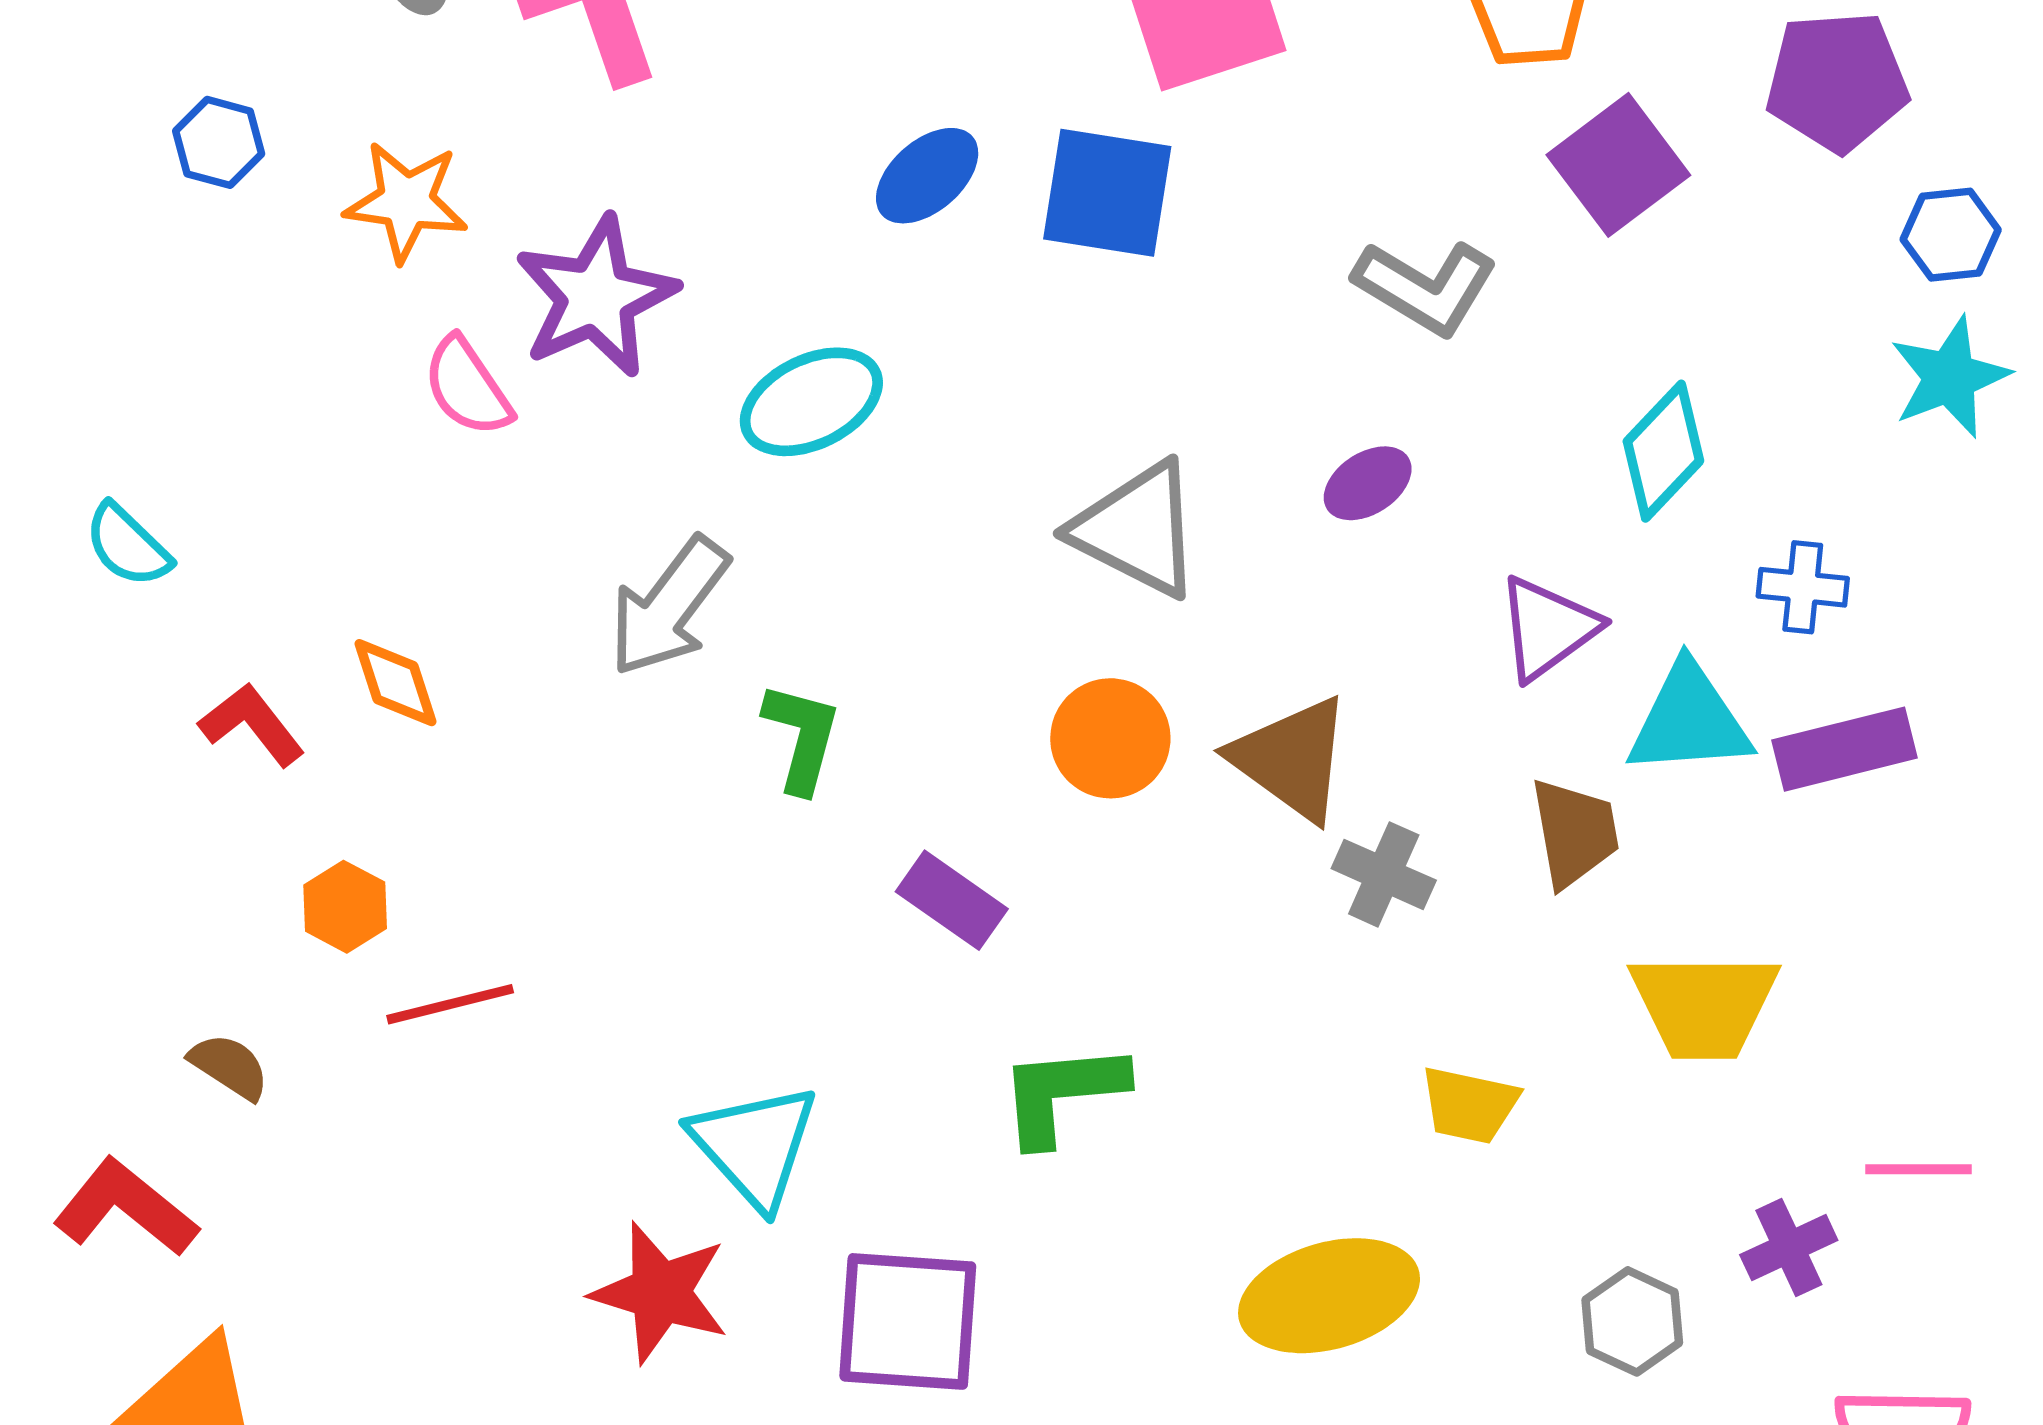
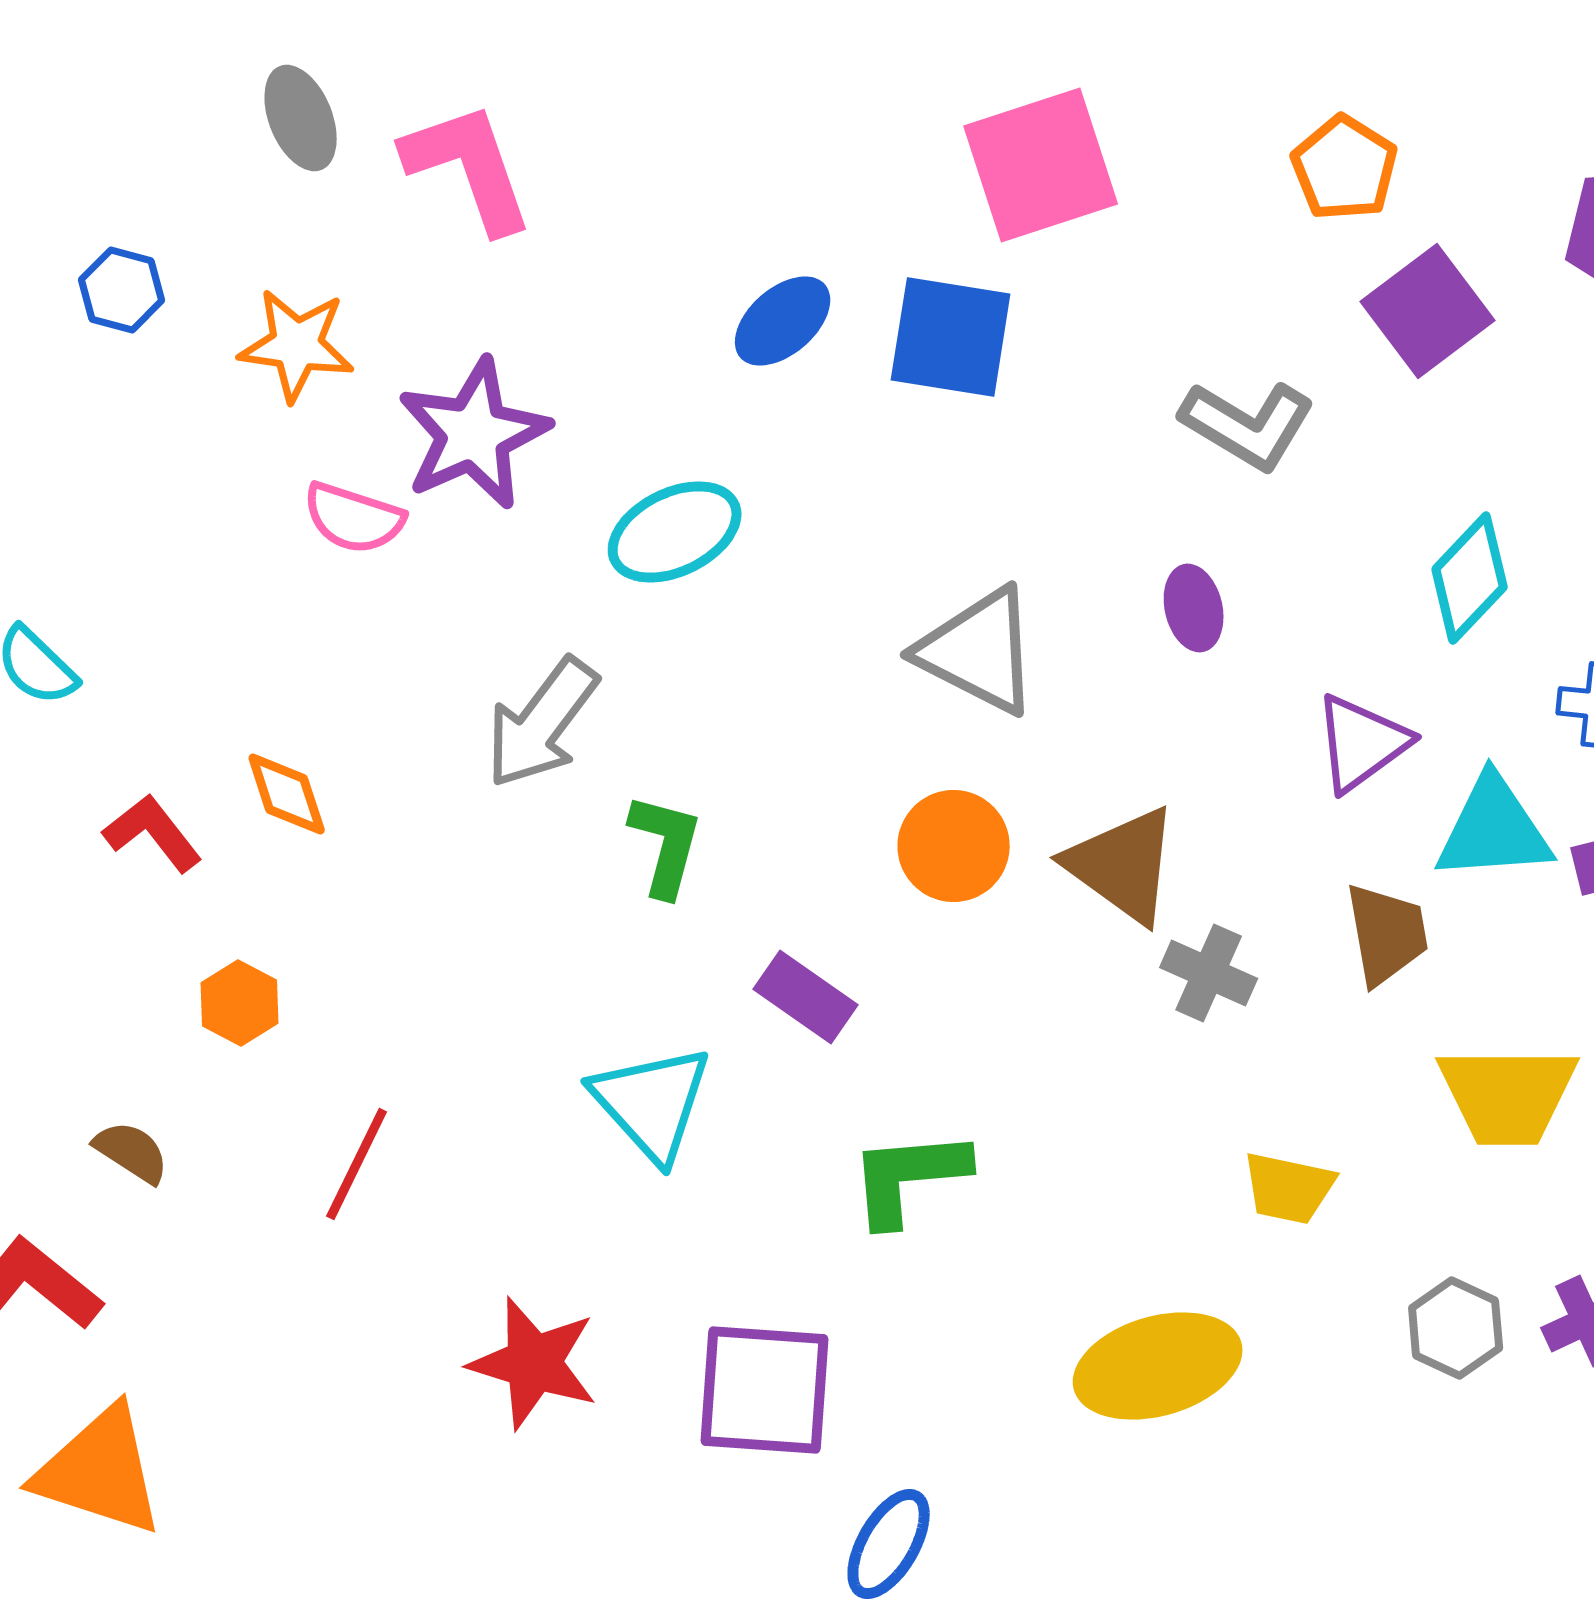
pink semicircle: (467, 387) -> (354, 518), turned -38
purple ellipse: (1368, 483) -> (1194, 608), turned -70
red line: (450, 1004) -> (357, 1164), moved, turned -50
cyan triangle: (755, 1146) -> (652, 1103), moved
gray hexagon: (1632, 1321) -> (1456, 1328), moved

